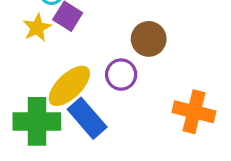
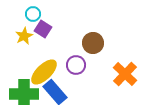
orange cross: (194, 112) -> (125, 74), moved, turned 30

